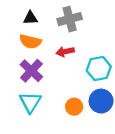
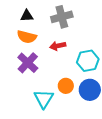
cyan triangle: (30, 102) -> (44, 99), moved
orange circle: (74, 107) -> (66, 86), moved

